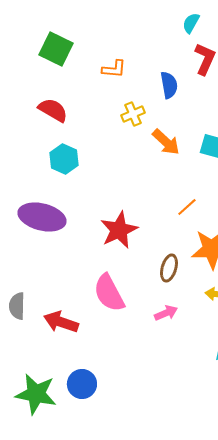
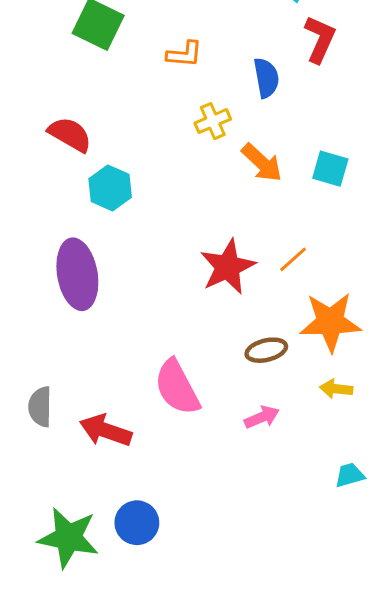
red semicircle: (53, 110) -> (70, 134), moved
purple ellipse: (42, 217) -> (77, 274), turned 66
red star: (119, 230) -> (228, 267), moved
brown ellipse: (169, 268) -> (266, 350), turned 60

